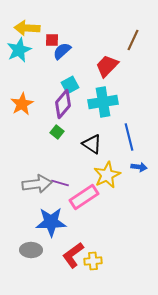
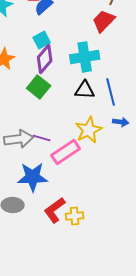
red trapezoid: (107, 66) -> (104, 21), moved
cyan square: (70, 85) -> (42, 40), moved
green square: (57, 132) -> (39, 87), size x1.6
black triangle: (92, 144) -> (85, 90), moved, turned -30

